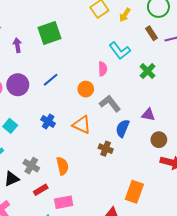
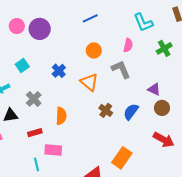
pink semicircle: (103, 69) -> (128, 45), moved
blue line: (51, 80) -> (90, 18), moved
orange circle: (86, 89) -> (94, 50), moved
blue semicircle: (123, 128) -> (131, 112), moved
brown circle: (159, 140) -> (162, 108), moved
gray cross: (31, 166) -> (34, 99), moved

